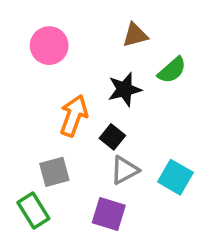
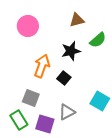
gray triangle: (125, 170) -> (67, 112), moved
gray square: (54, 172) -> (31, 98), turned 36
purple square: (109, 214) -> (45, 124), moved

